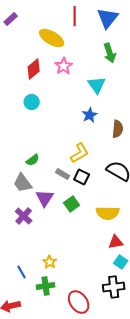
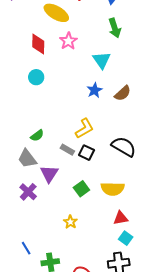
red diamond: (34, 69) -> (38, 44), turned -50
brown semicircle: (118, 129) -> (123, 93), moved, turned 42
green square: (72, 204) -> (81, 189), moved
yellow star: (50, 262) -> (70, 222), moved

